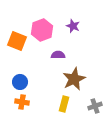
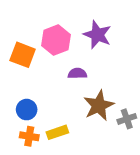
purple star: (73, 26) -> (97, 35), size x1.5
yellow rectangle: (64, 104) -> (57, 132), moved, turned 56
gray cross: (95, 106) -> (127, 119), moved

